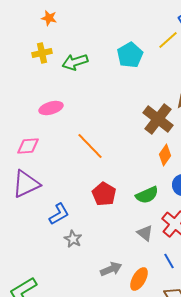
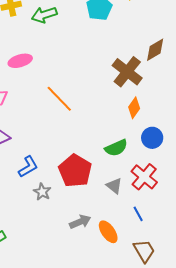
red pentagon: (104, 194) -> (75, 171), moved, size x1.4
orange ellipse: (139, 279) -> (108, 232), turned -65

